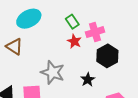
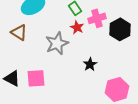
black hexagon: (107, 56) -> (120, 29), moved
gray star: (53, 72) -> (57, 43), moved, turned 30

